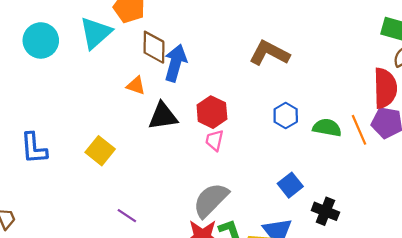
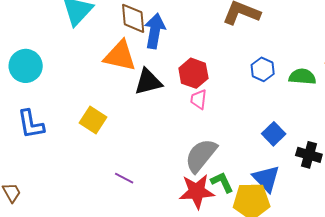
cyan circle: (41, 40) -> (26, 66), moved
orange triangle: (136, 86) -> (120, 56), size x1.8

